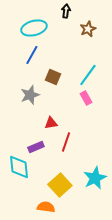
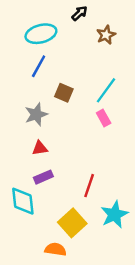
black arrow: (66, 11) -> (80, 13), turned 40
red triangle: (51, 123) -> (40, 148), moved
red line: (66, 142) -> (89, 186), moved

